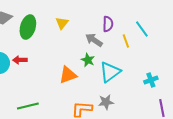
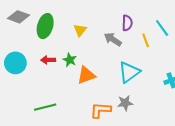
yellow triangle: (62, 23) -> (80, 30), moved
red arrow: (20, 60) -> (48, 60), moved
green star: (88, 60) -> (70, 60), moved

